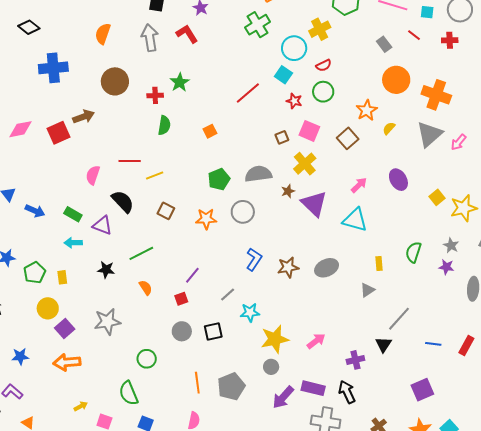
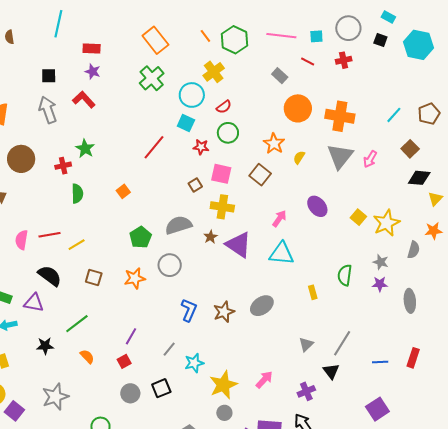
yellow cross: (305, 164) -> (222, 207), turned -30
pink semicircle: (93, 175) -> (22, 240), moved
gray triangle: (367, 290) -> (306, 344), moved

